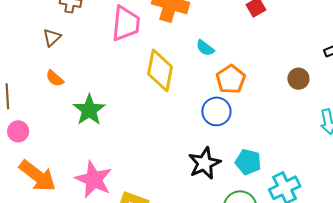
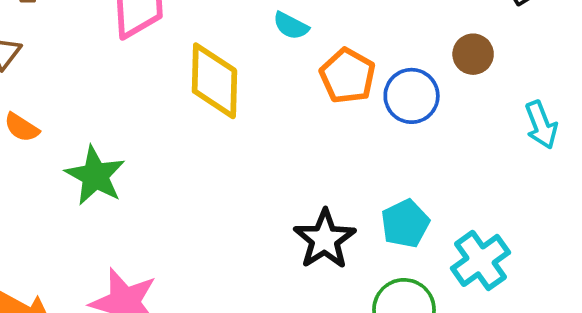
blue circle: (216, 111) -> (412, 96), moved
cyan pentagon: (248, 162) -> (405, 224), turned -30

